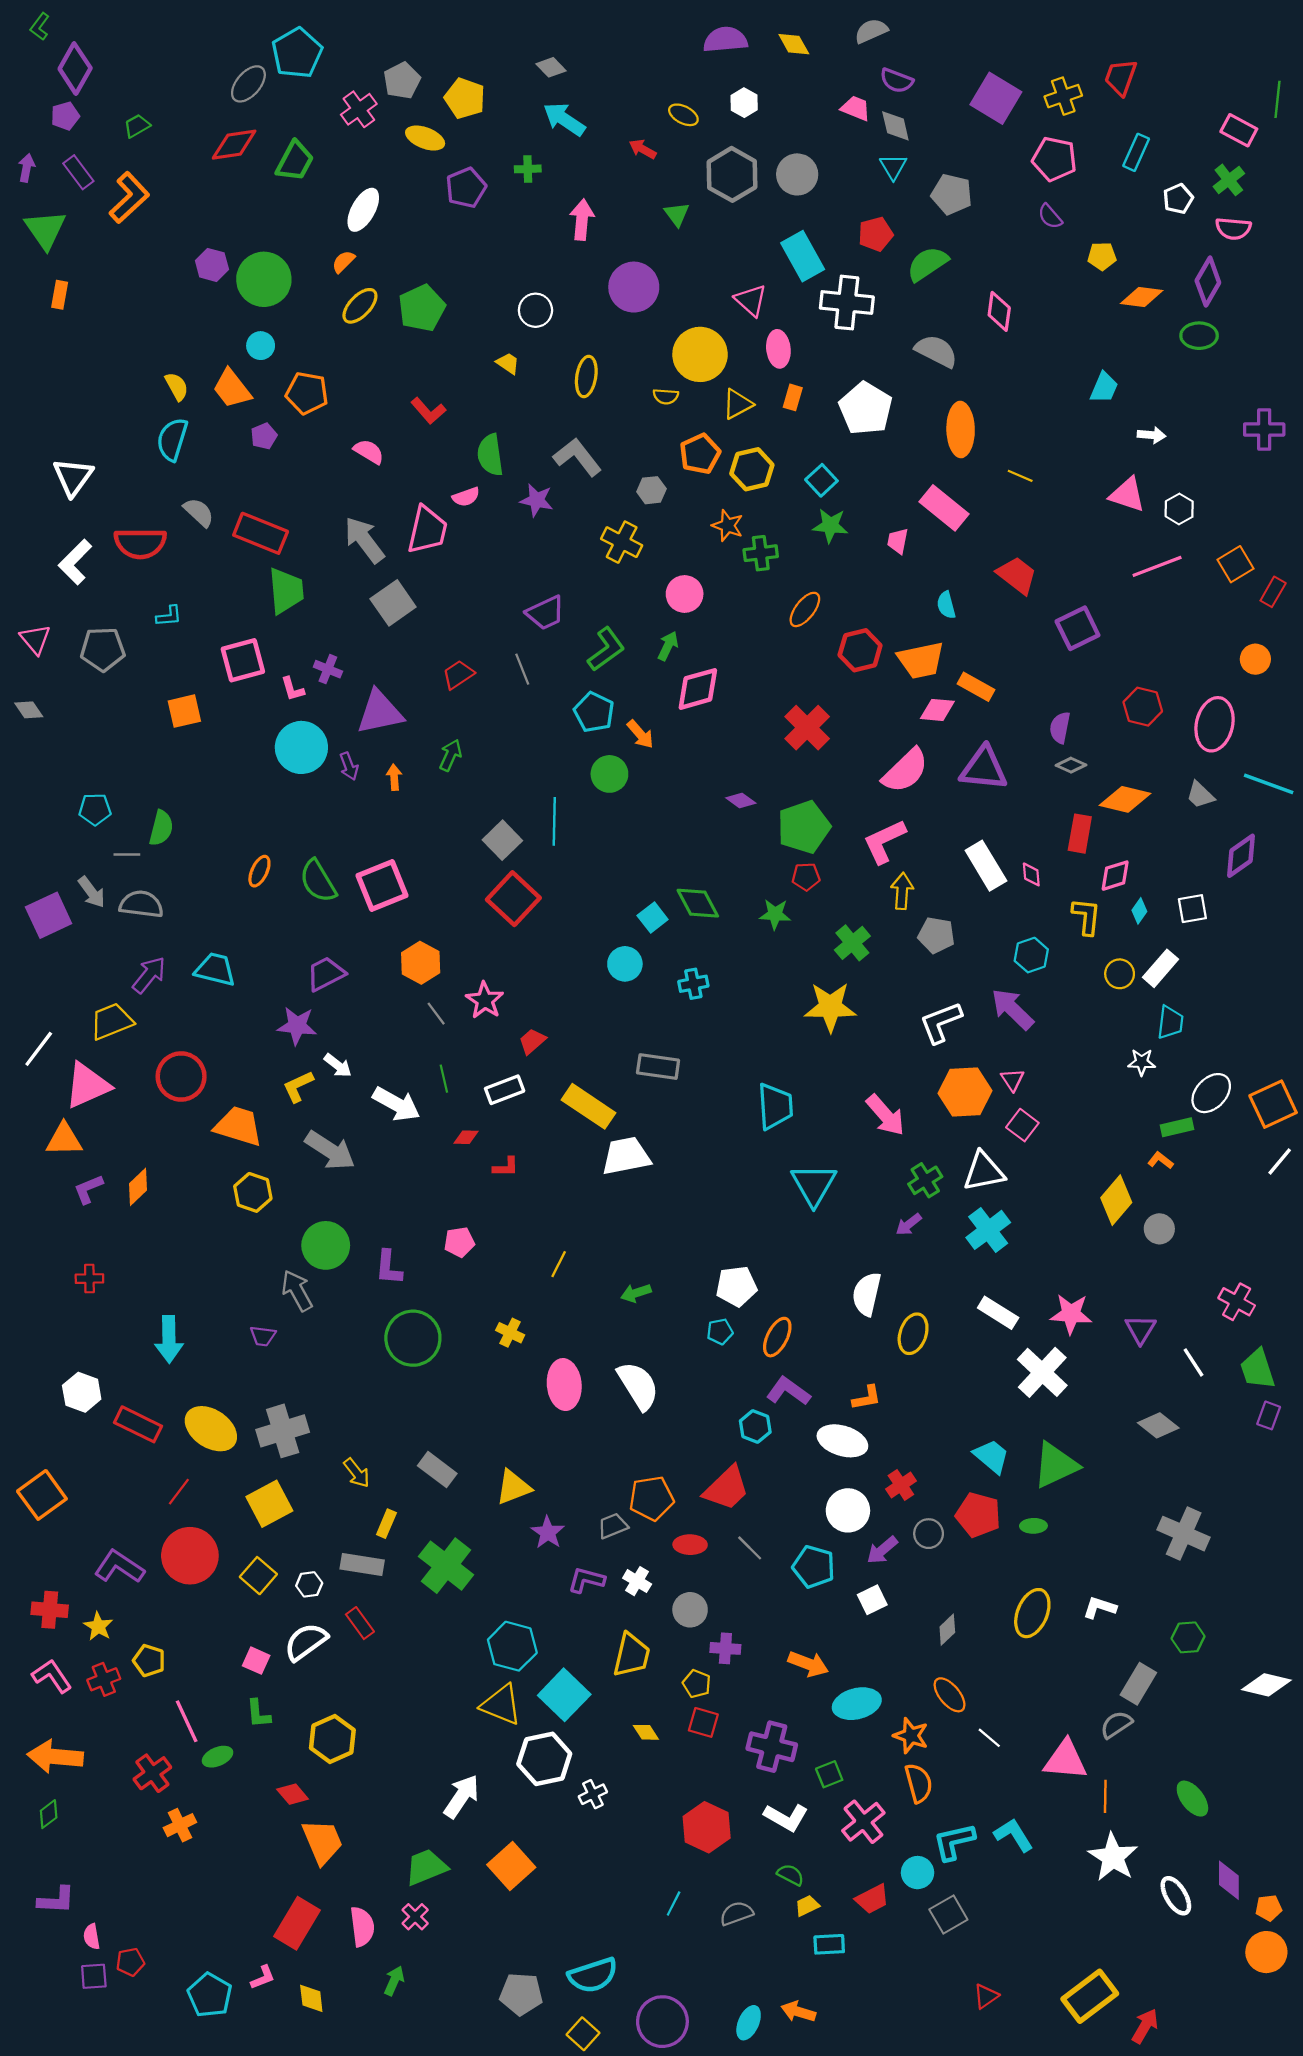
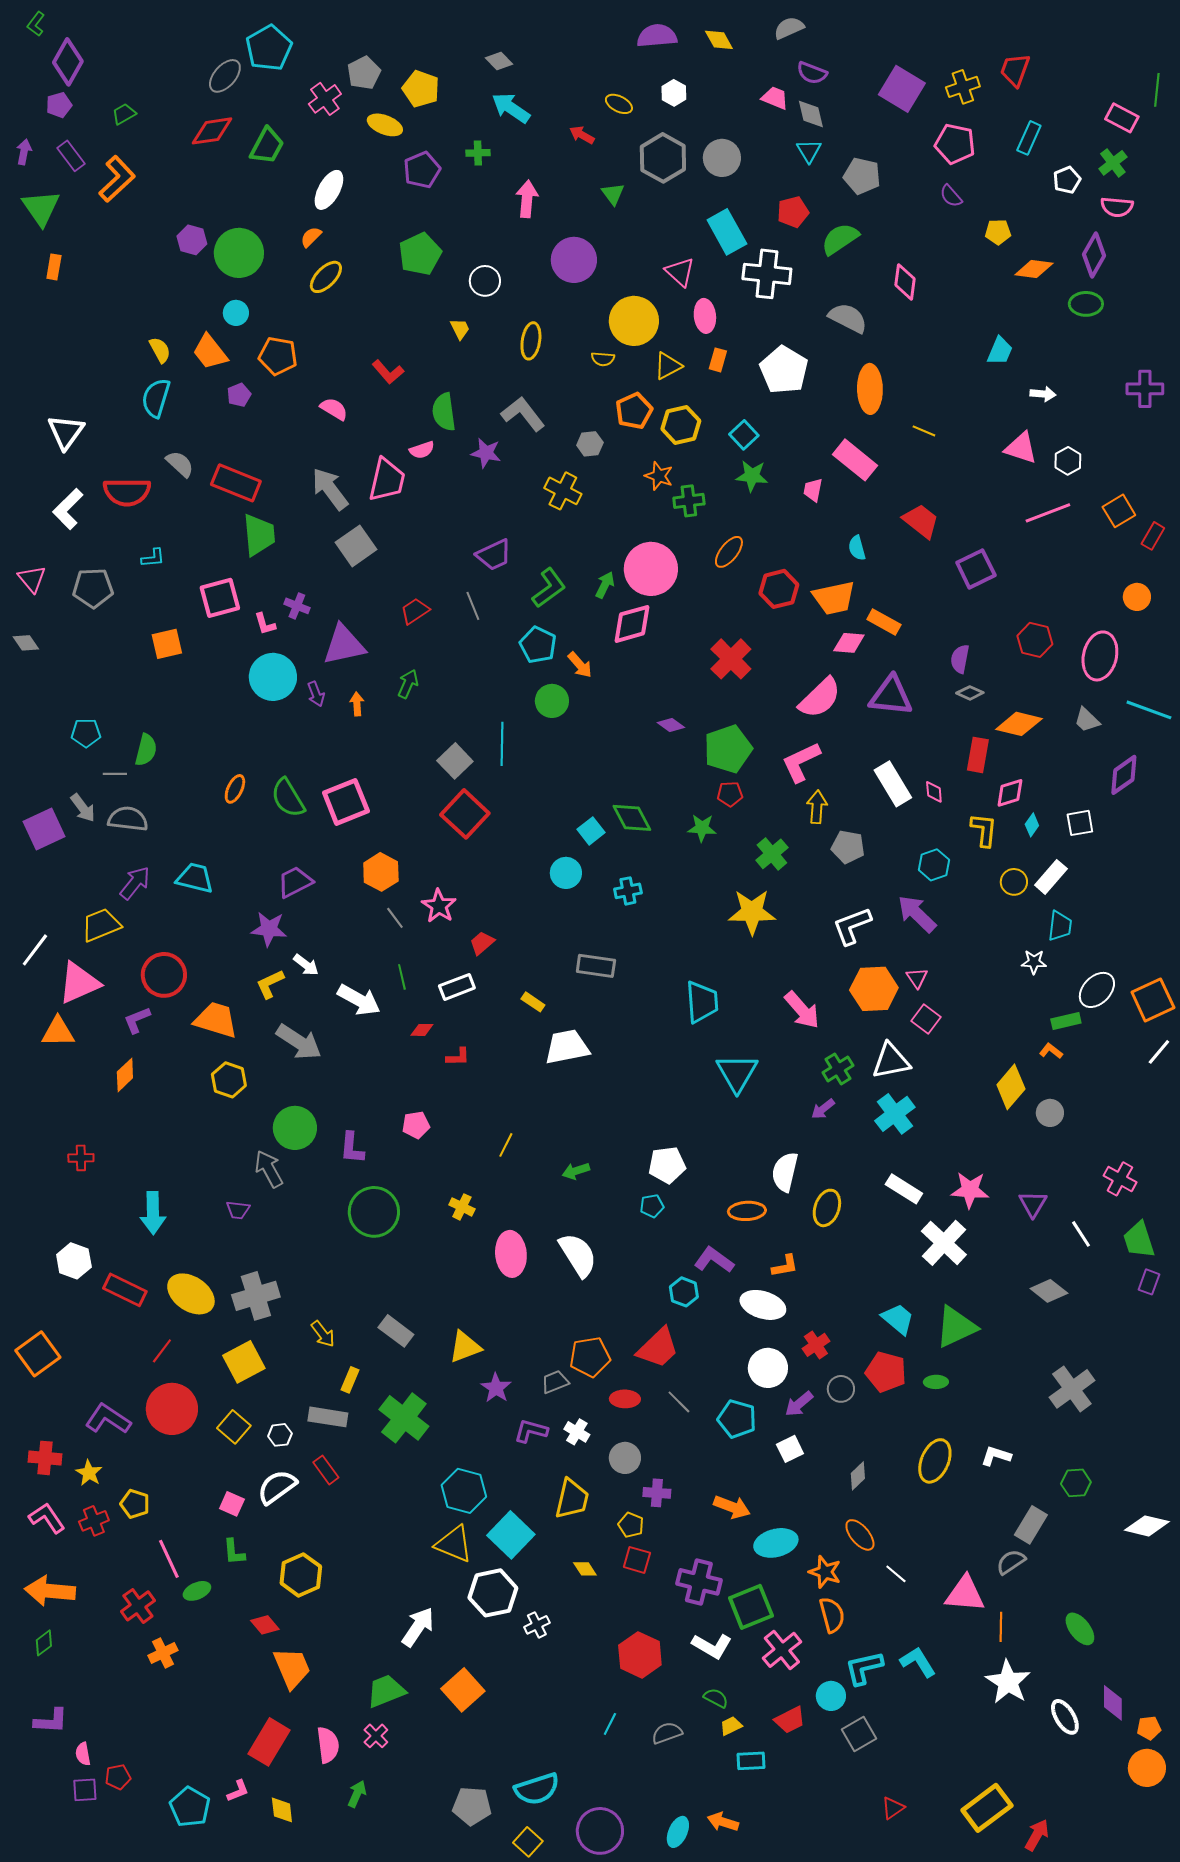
green pentagon: (422, 308) -> (420, 254), moved
yellow trapezoid: (508, 363) -> (460, 329), turned 30
pink circle: (685, 594) -> (651, 569), moved, size x1.6
yellow rectangle: (588, 1106) -> (533, 1002), size x0.5
purple L-shape: (88, 1189) -> (137, 1020), moved
orange ellipse: (777, 1337) -> (747, 1211), moved, turned 60
gray cross: (1184, 1534) -> (1072, 1389), turned 30
green square: (829, 1774) -> (751, 1607), size x1.8

